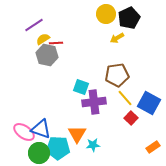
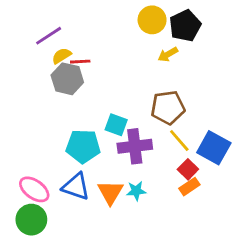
blue triangle: (41, 129) -> (76, 187), moved
cyan star: (93, 145) -> (136, 191), moved
orange rectangle: (153, 147) -> (189, 187), moved
cyan pentagon: (58, 148) -> (83, 146), moved
green circle: (39, 153) -> (31, 220), moved

